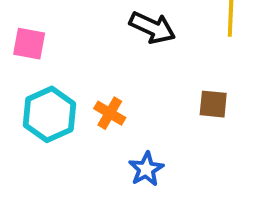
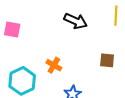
cyan hexagon: (49, 114) -> (22, 81), moved

